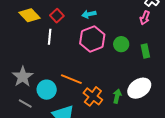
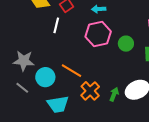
gray star: (23, 77) -> (24, 61), turned 30

